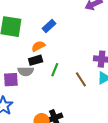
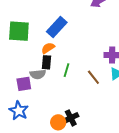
blue rectangle: (49, 26) -> (57, 27), size x1.5
black rectangle: (36, 60) -> (47, 62), turned -64

